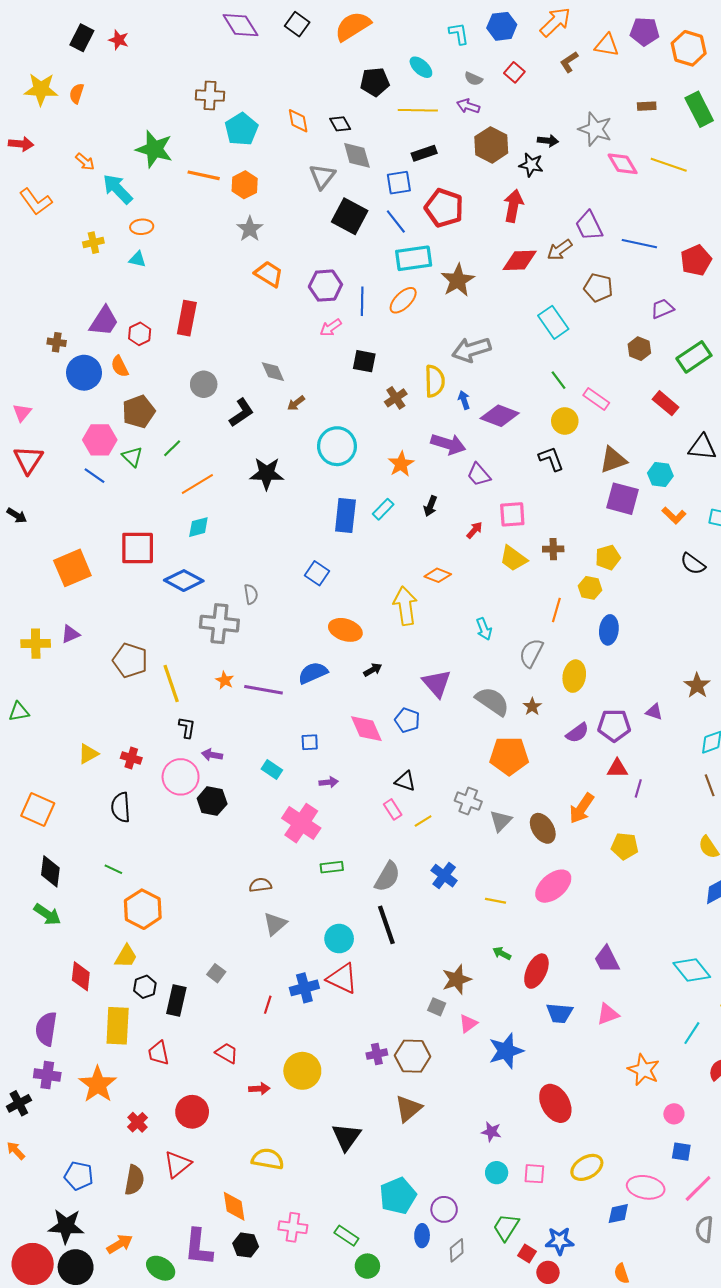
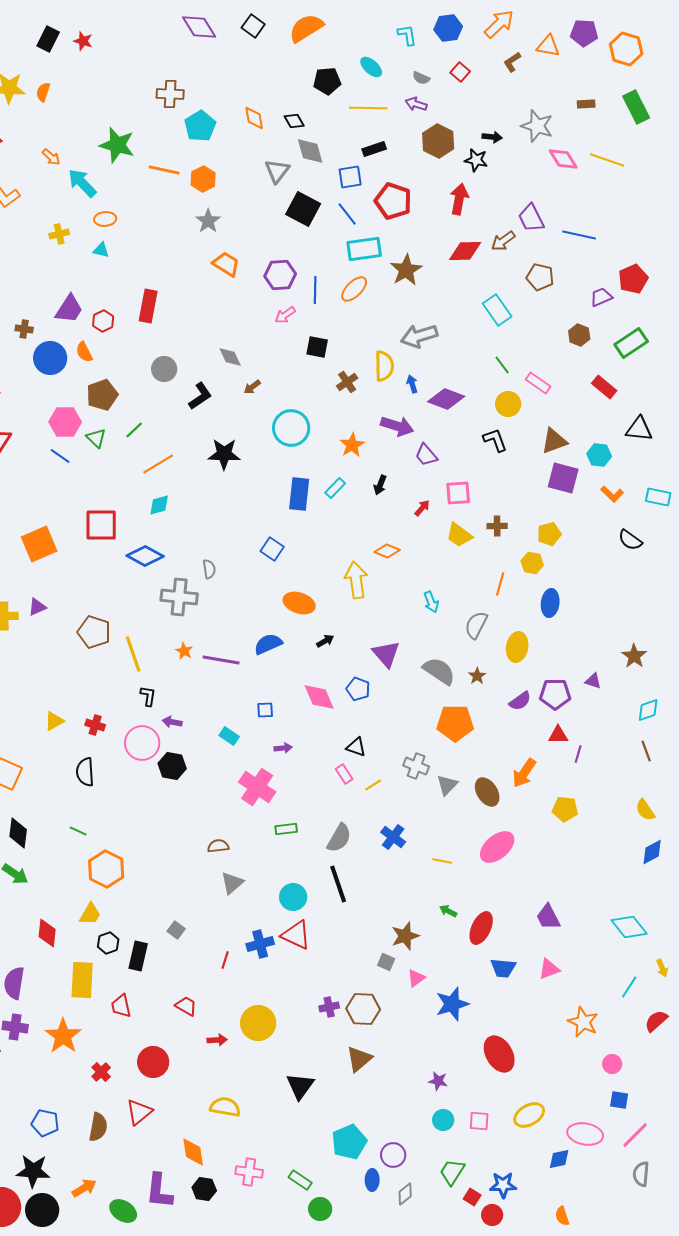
red pentagon: (696, 260) -> (633, 279), moved

